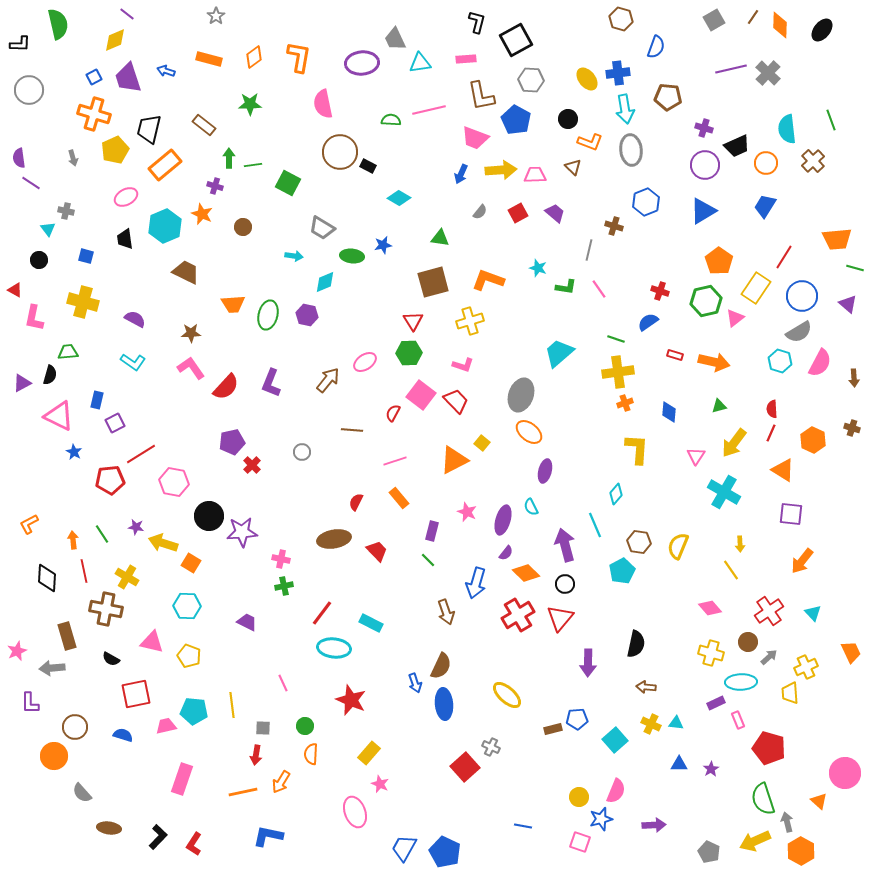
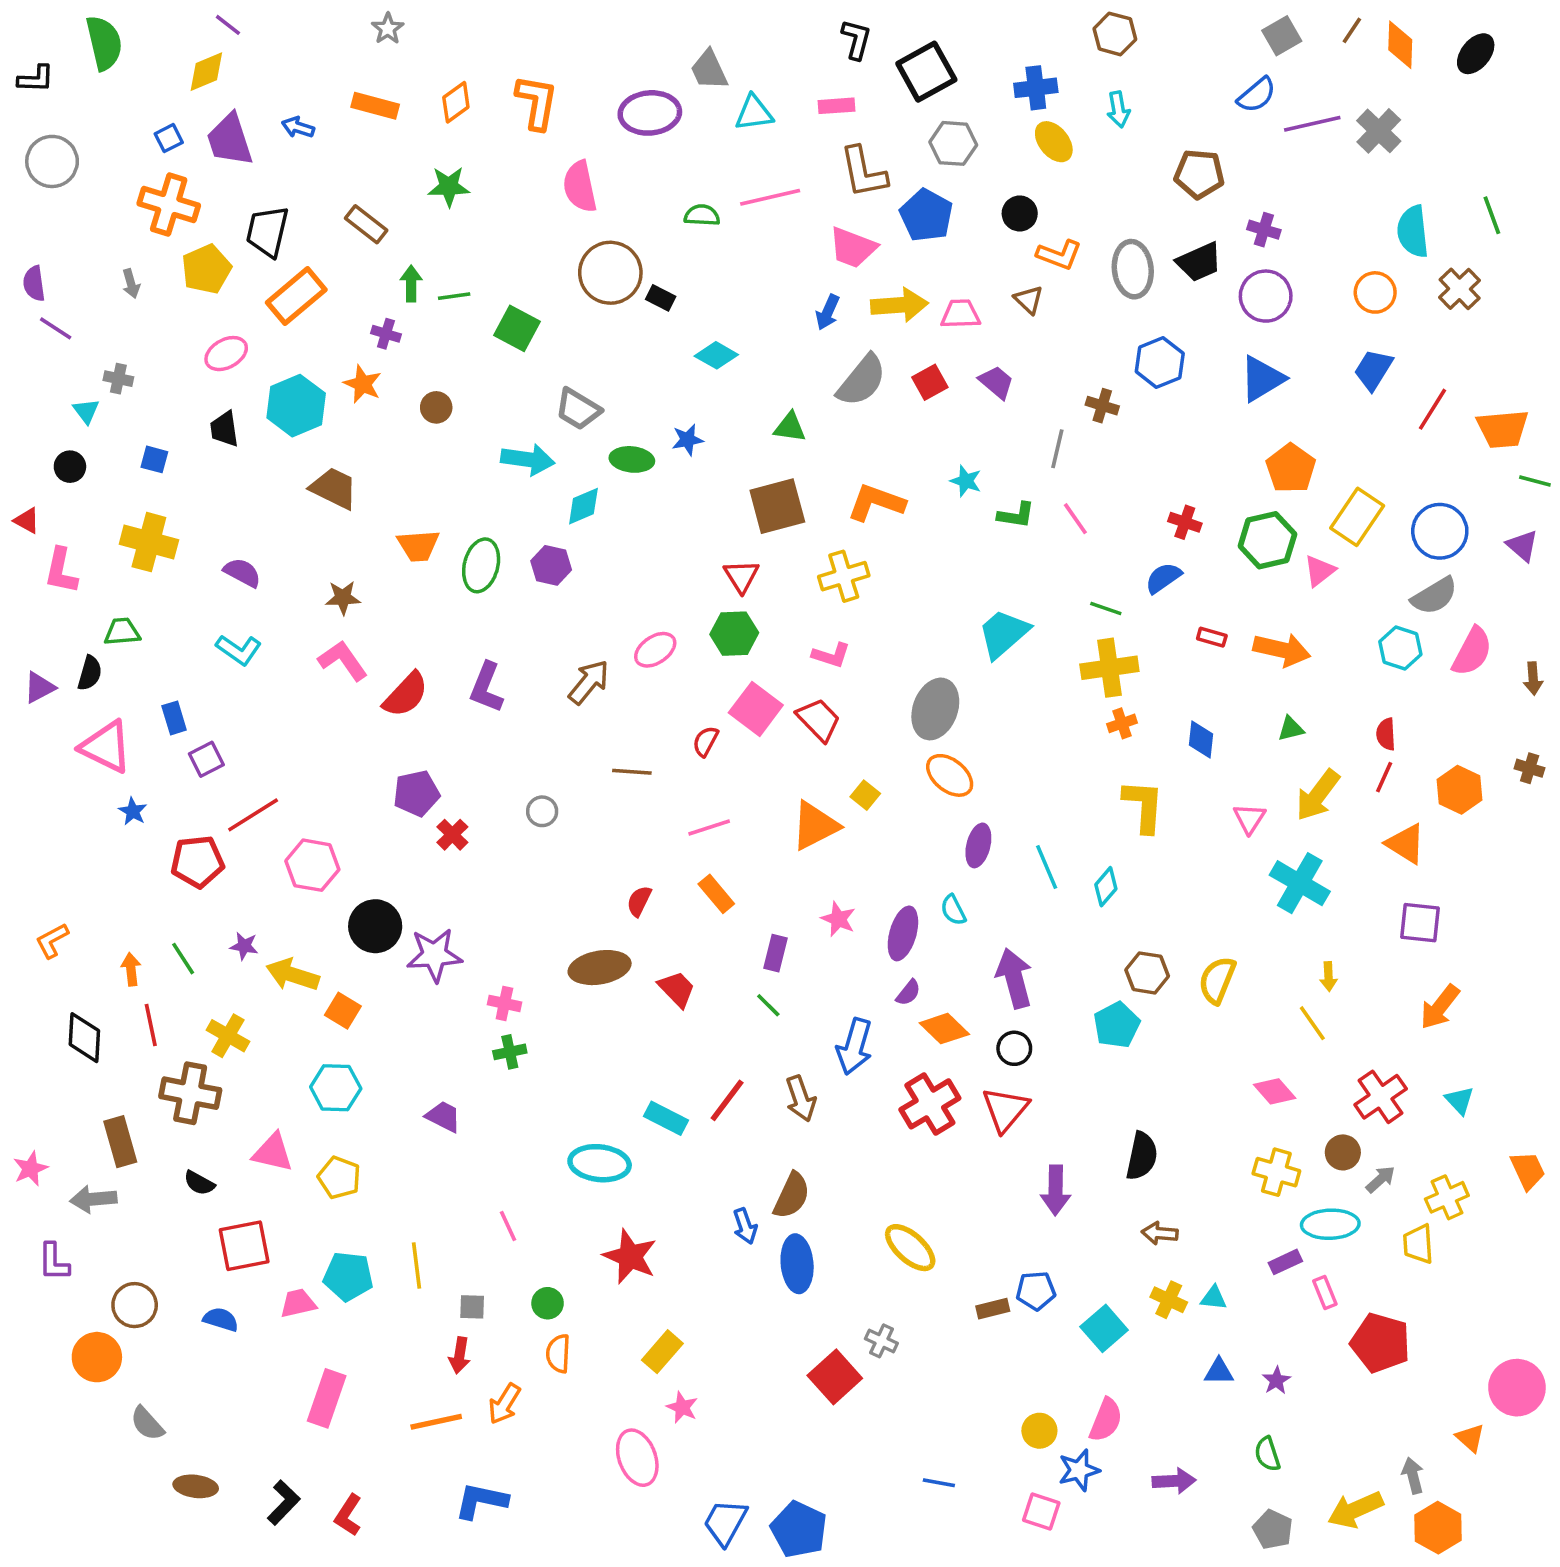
blue semicircle: (656, 47) -> (1257, 95), moved, turned 30
blue cross: (618, 73) -> (1036, 88), moved
cyan arrow: (625, 109) -> (1118, 109), moved, size x0.7
black trapezoid: (737, 146) -> (1199, 262), moved
gray semicircle: (480, 212) -> (862, 380), size x2.0
cyan arrow: (294, 256) -> (528, 459), size x1.6
red line: (784, 257) -> (1433, 409), moved
blue rectangle: (97, 400) -> (174, 718), turned -30
cyan line: (595, 525) -> (1047, 867), moved
red line: (322, 613) -> (727, 1100), moved
green semicircle: (763, 799) -> (1267, 1454), moved, size x0.6

